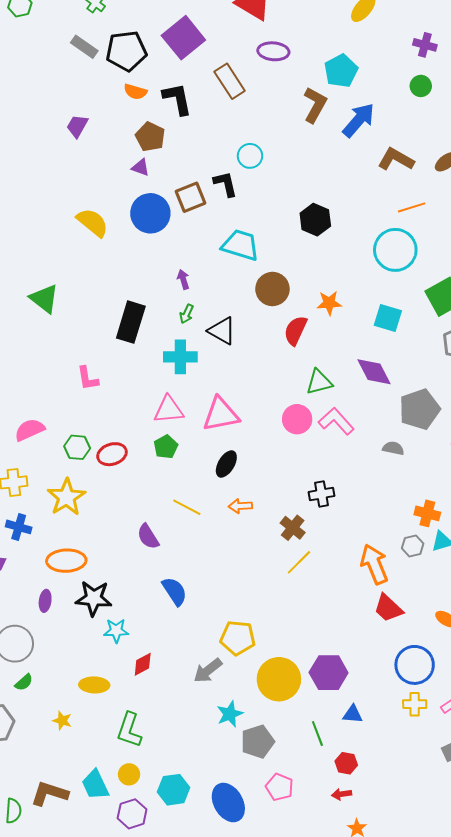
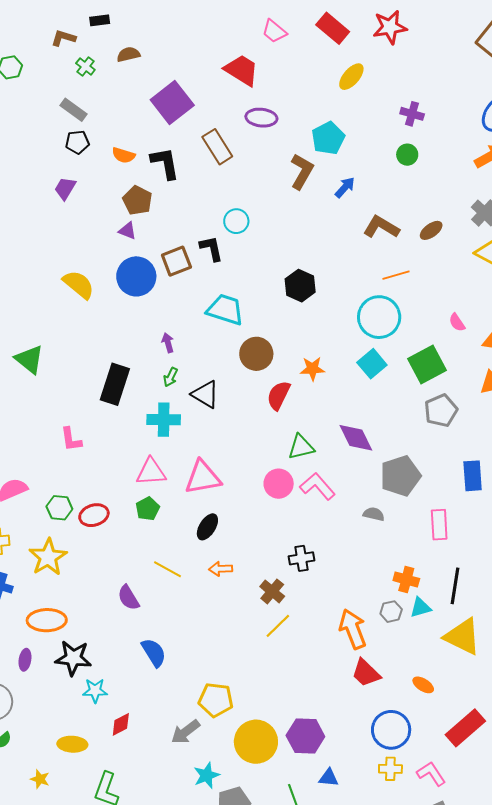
black pentagon: (126, 51) -> (77, 142), moved, size x0.6
blue arrow: (359, 120) -> (345, 187), size x0.6
cyan square: (388, 318) -> (372, 364), moved, turned 32

